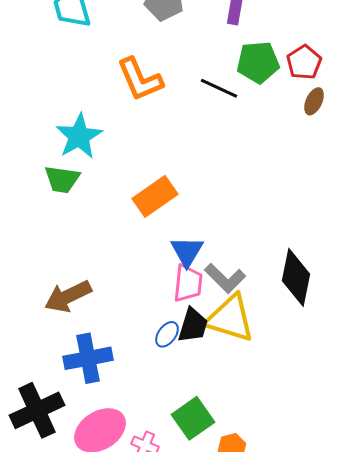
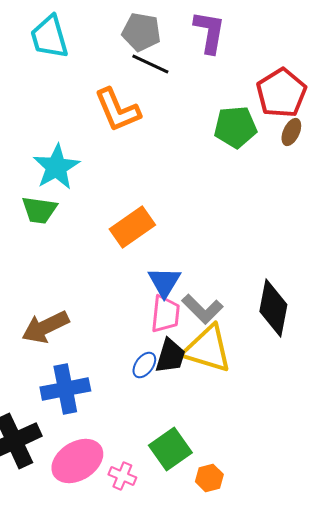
green pentagon: (258, 62) -> (235, 127), moved
red pentagon: (304, 62) -> (281, 93), size x1.4
black line: (219, 88) -> (150, 64), moved

